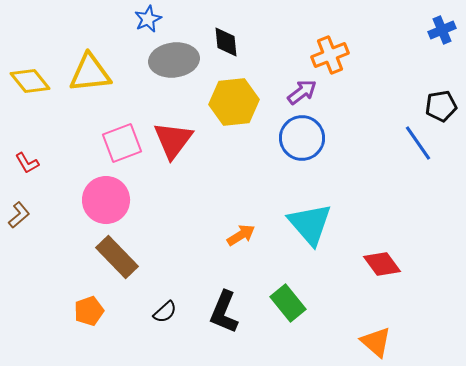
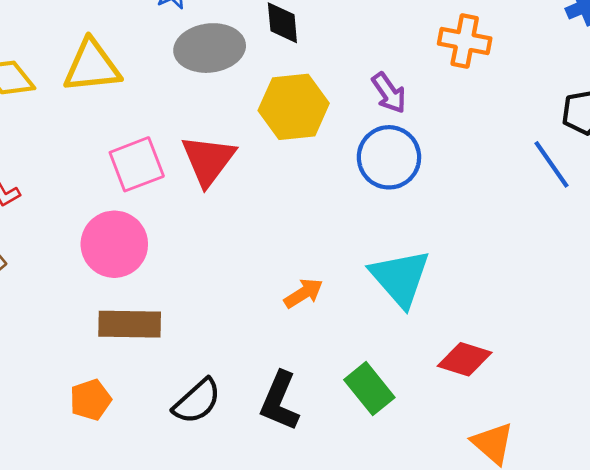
orange cross: (330, 55) -> (465, 41), moved, turned 33
purple arrow: (302, 92) -> (389, 93), turned 92
brown rectangle: (117, 257) -> (130, 324), turned -45
red diamond: (382, 264) -> (465, 359), moved, turned -36
black semicircle: (165, 312) -> (197, 401), size x1.5

